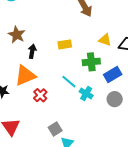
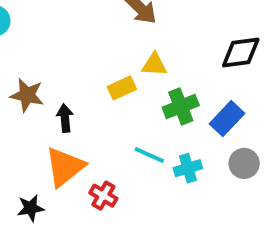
yellow triangle: (105, 40) -> (154, 65), moved
cyan cross: (86, 94) -> (188, 168), turned -32

